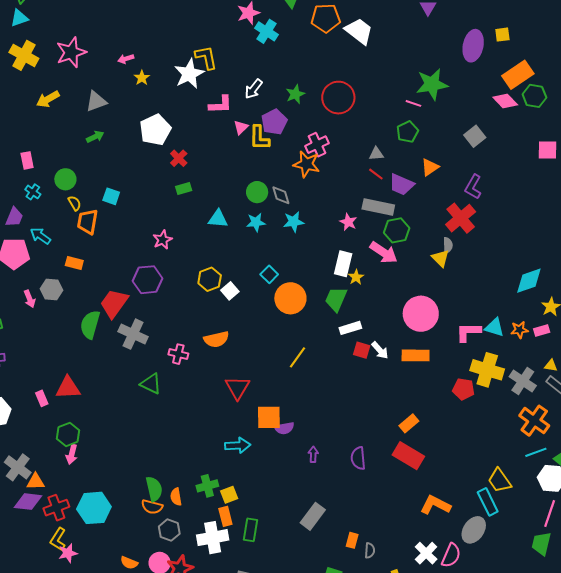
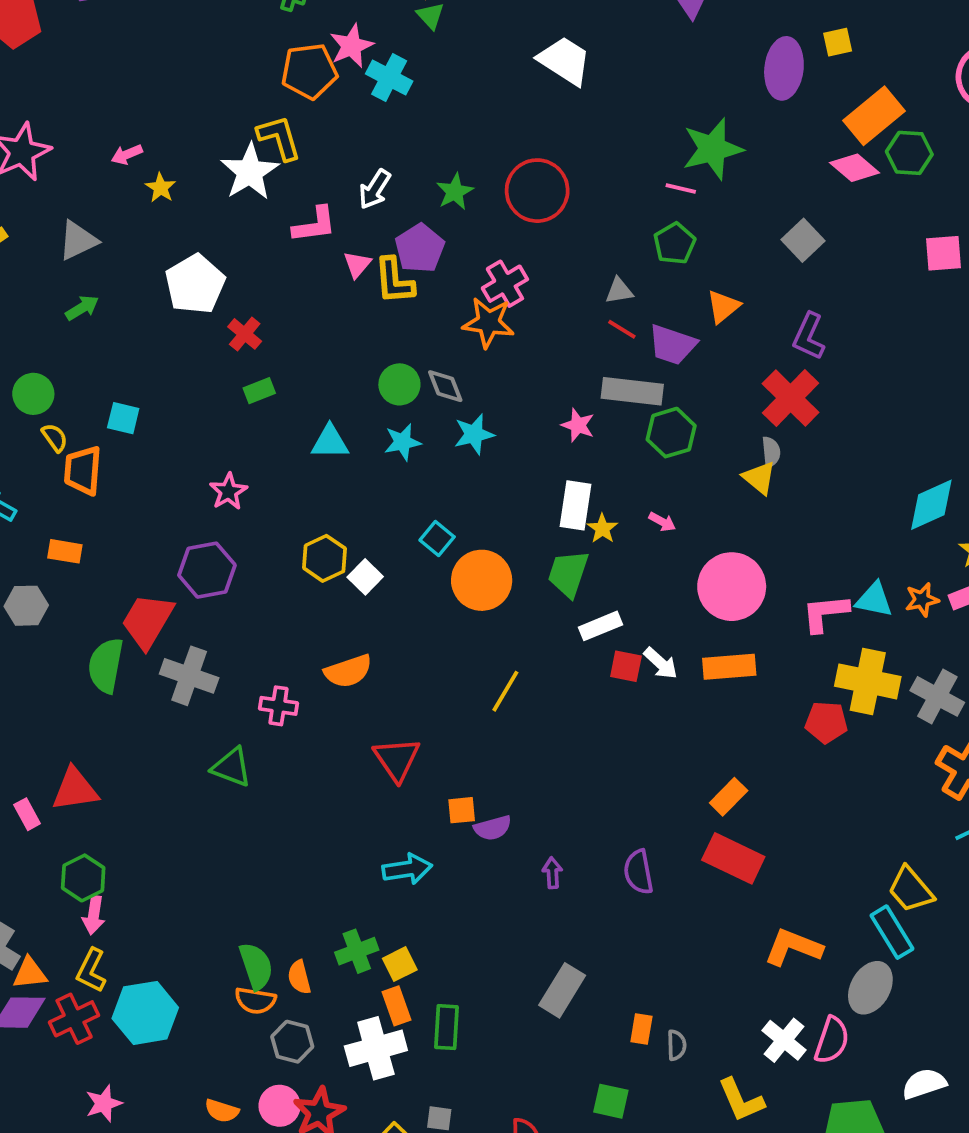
orange pentagon: (326, 18) -> (309, 71), moved
pink arrow: (384, 252) -> (662, 522), moved, size x0.5
orange square: (269, 417) -> (462, 810), size x0.6
yellow L-shape: (58, 539) -> (91, 970), moved

